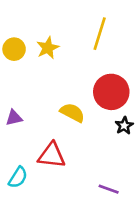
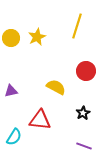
red circle: (111, 92) -> (86, 71), size x0.7
black star: (124, 126) -> (83, 113), moved

